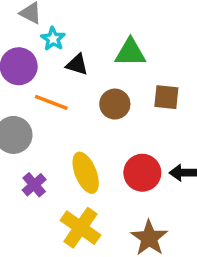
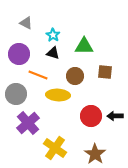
cyan star: (53, 39) -> (53, 35), moved
yellow ellipse: (86, 173) -> (58, 95), moved, turned -65
purple cross: (34, 185) -> (28, 123), size x1.6

